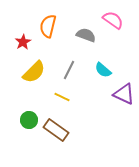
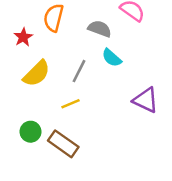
cyan semicircle: (103, 70) -> (112, 58), moved
yellow line: (62, 97) -> (70, 104), turned -49

